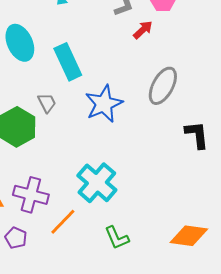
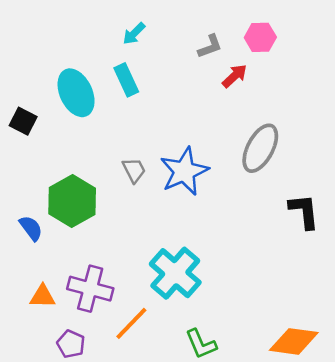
cyan rectangle: (68, 62) -> (126, 80), moved, size x0.7
gray trapezoid: (47, 103) -> (134, 170), moved

